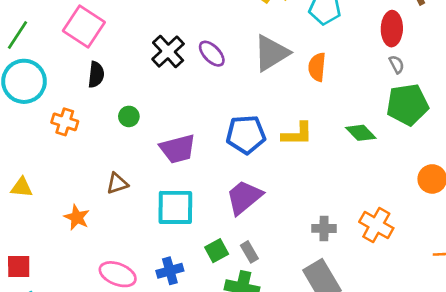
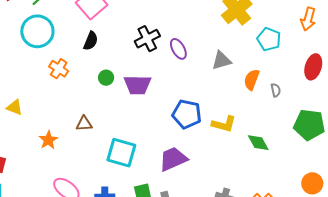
gray triangle: (271, 53) -> (221, 60), size x0.7
gray semicircle: (397, 64) -> (276, 90), moved
green diamond: (361, 133) -> (258, 143), moved
purple trapezoid: (178, 149) -> (137, 85), moved

